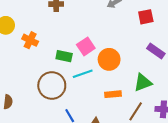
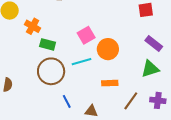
green rectangle: (64, 56) -> (48, 44), moved
green triangle: (143, 83) -> (150, 69), moved

